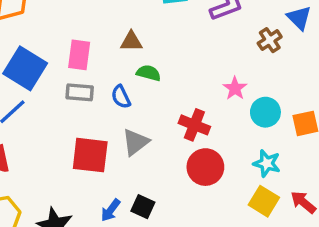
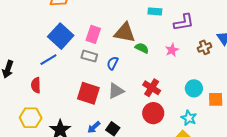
brown triangle: (131, 41) -> (125, 33), size x1.6
green semicircle: (149, 73) -> (142, 48), moved
pink star: (235, 88) -> (172, 50), moved
blue semicircle: (121, 97) -> (113, 63), turned 40

